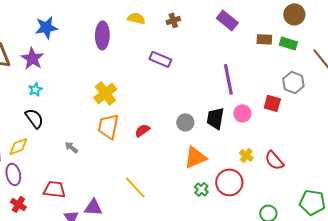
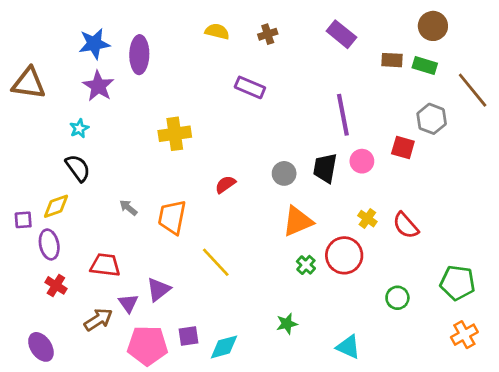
purple ellipse: (102, 35) -> (139, 55), moved
purple star: (32, 58) -> (98, 86), moved
yellow cross: (105, 93) -> (175, 134), turned 30
orange trapezoid: (108, 126) -> (172, 217), moved
purple triangle: (93, 207) -> (158, 290), turned -42

